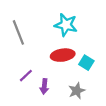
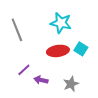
cyan square: (86, 63) -> (81, 49), moved
purple arrow: (44, 86) -> (41, 80), turned 96

